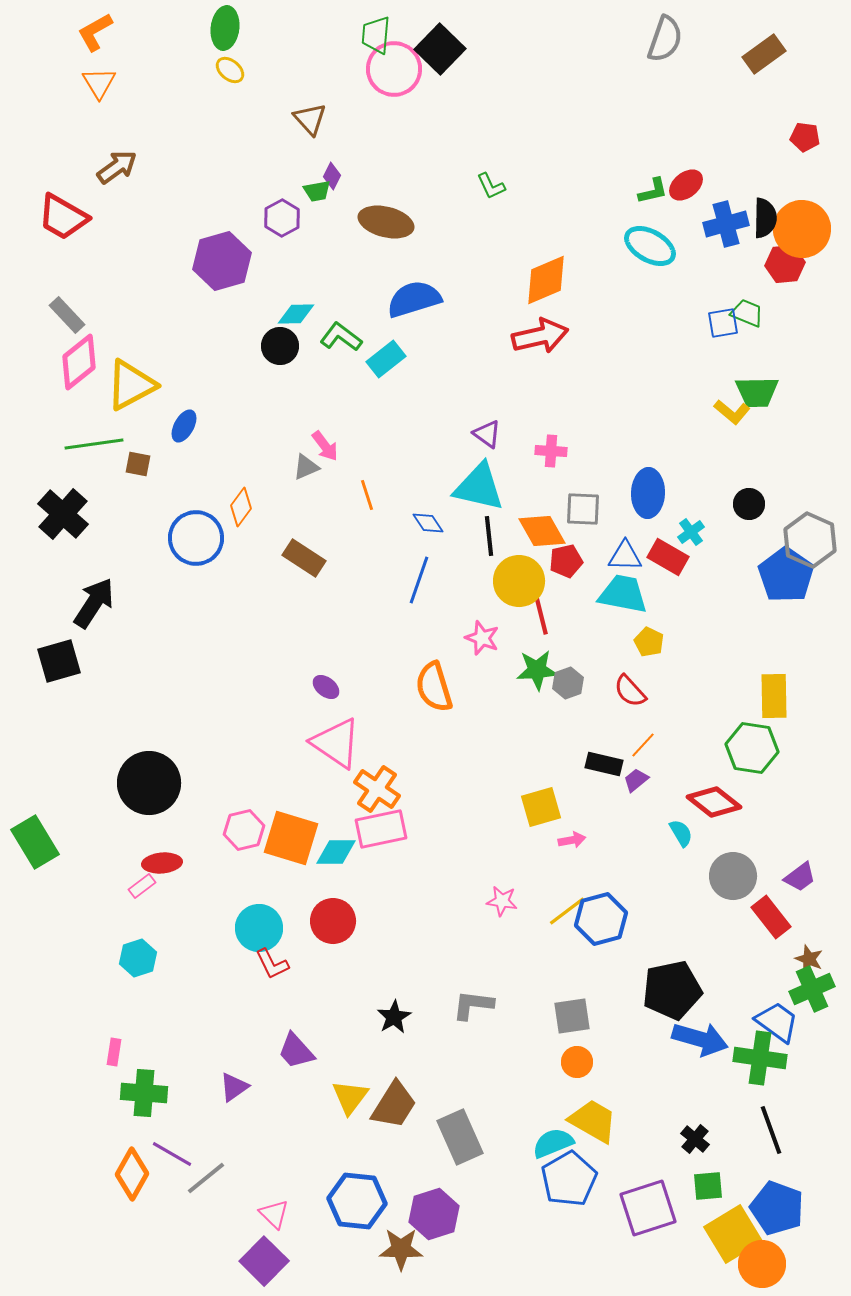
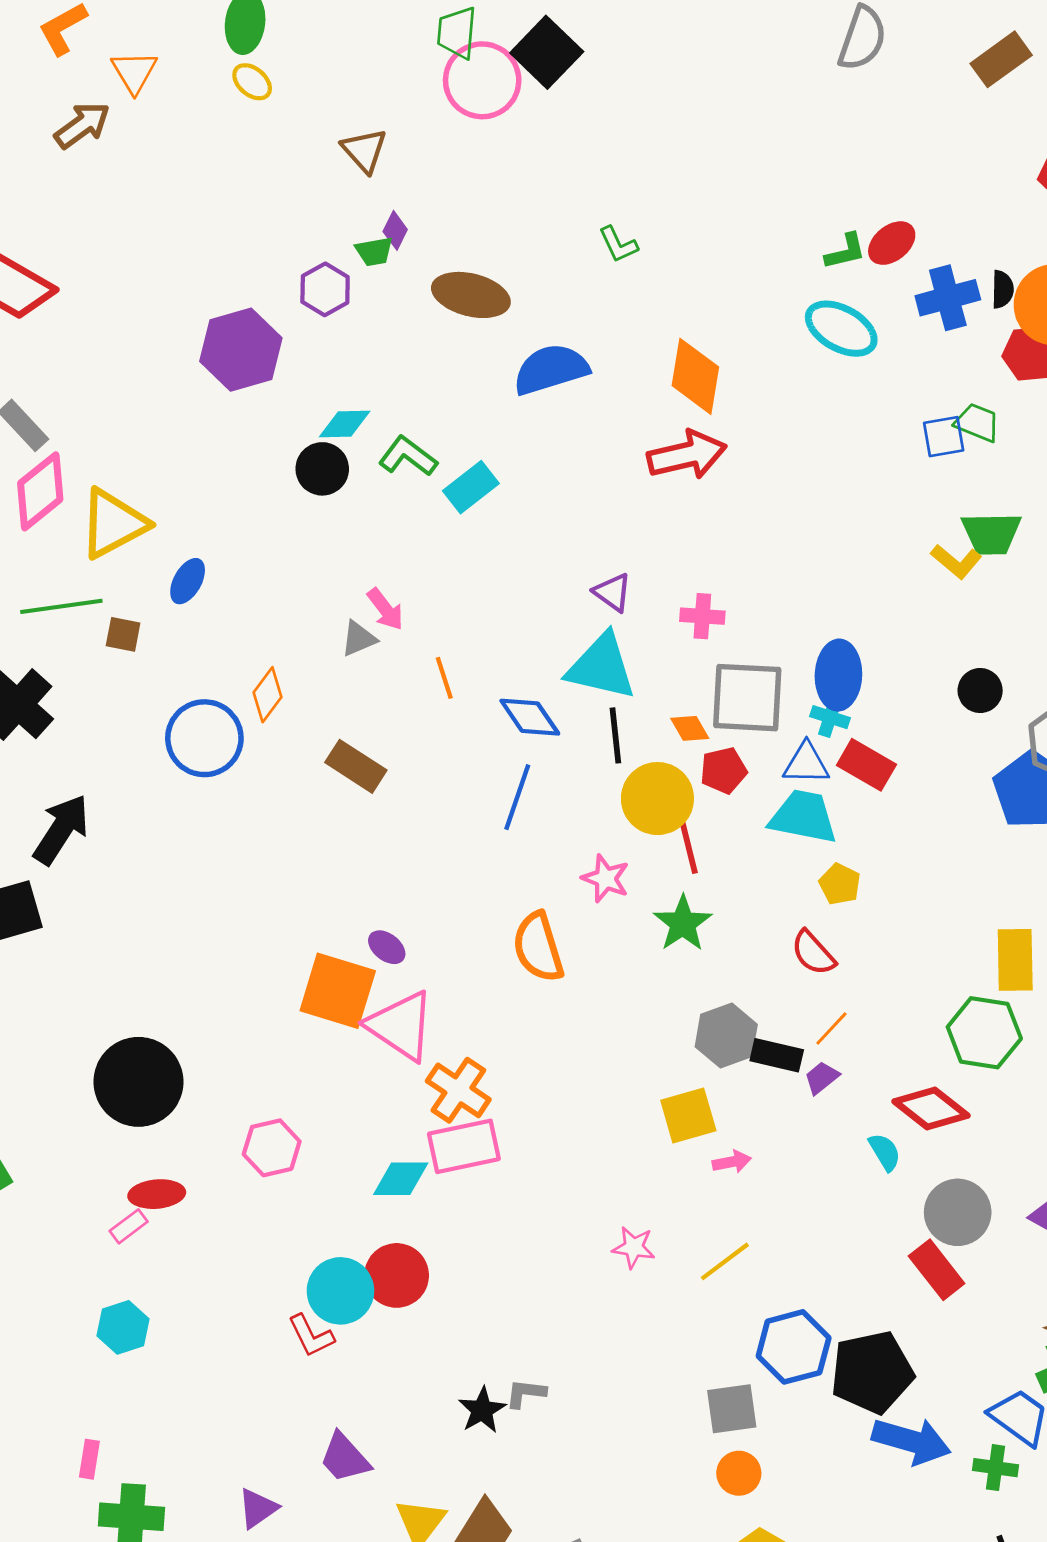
orange triangle: (99, 83) -> (134, 72), moved
brown arrow: (117, 167) -> (82, 125), moved
black semicircle: (765, 218) -> (1003, 289), size x0.7
orange diamond: (546, 280) -> (695, 376), turned -58
blue semicircle: (414, 299) -> (551, 369), moved
gray square: (583, 509) -> (747, 698), size x1.5
blue diamond: (428, 523) -> (530, 717), size x1.4
orange diamond: (542, 531) -> (690, 728), size x0.6
cyan cross: (691, 532) -> (830, 717), moved, turned -36
green star: (537, 670) -> (683, 923), turned -30
gray hexagon: (568, 683) -> (726, 1036), moved, size x1.4
orange square: (291, 838) -> (338, 991), moved
red rectangle: (771, 917) -> (937, 1270), moved
blue hexagon: (601, 919) -> (794, 1347), moved
cyan circle: (259, 928) -> (340, 1291), moved
gray L-shape: (473, 1005) -> (526, 1393), moved, size x0.7
green cross: (760, 1058) -> (996, 1468), size x0.6

